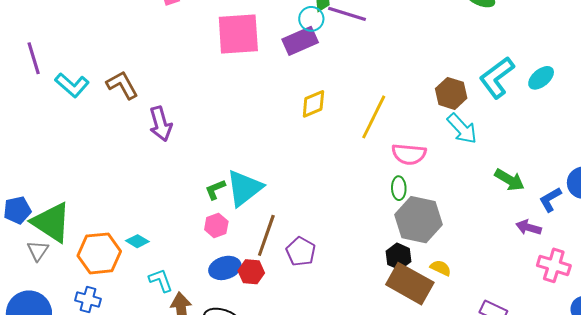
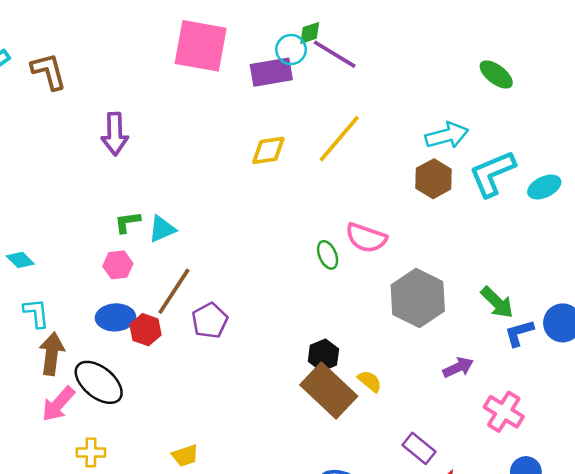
yellow line: (374, 117) -> (339, 139), moved
purple arrow: (161, 124) -> (115, 134), moved
cyan arrow: (462, 129) -> (447, 135), moved, turned -76
green arrow: (509, 180) -> (497, 302), moved
cyan triangle: (244, 188) -> (162, 229), size x0.6
green ellipse: (399, 188) -> (328, 255), moved, turned -35
gray hexagon: (418, 220) -> (418, 298), moved
purple arrow: (529, 227) -> (458, 367), moved, turned 125

